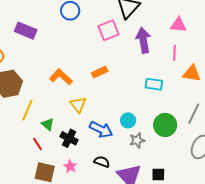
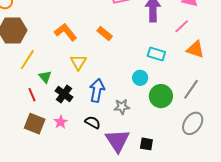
pink line: (175, 53) -> (182, 26), turned 35
orange rectangle: (100, 72) -> (105, 33), turned 56
cyan circle: (128, 120) -> (140, 78), moved
blue arrow: (101, 129) -> (97, 90), turned -115
gray star: (137, 140) -> (122, 107), moved

